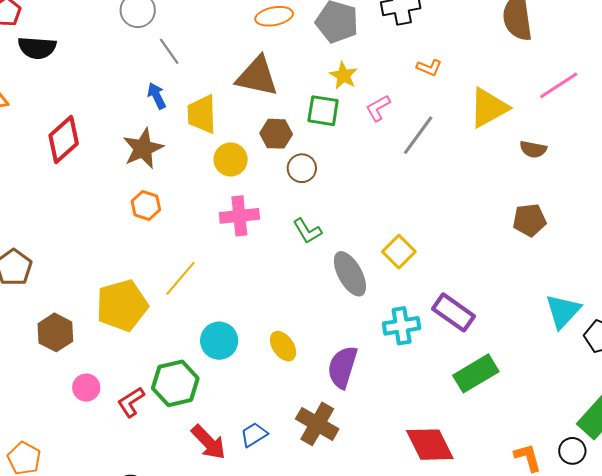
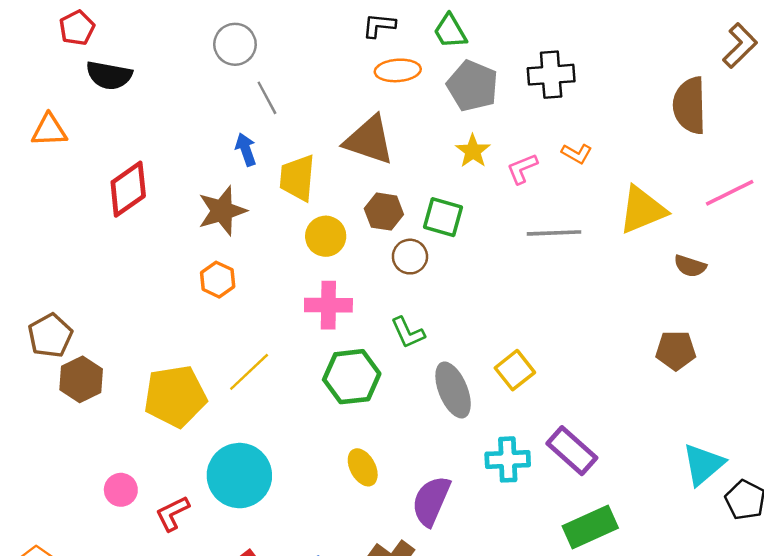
pink L-shape: (378, 108) -> (522, 169), moved
green square: (323, 111) -> (443, 217), moved
gray line: (418, 135) -> (554, 233), turned 45
brown hexagon: (55, 332) -> (81, 379), moved
cyan circle: (219, 341) -> (239, 476), moved, size x1.4
green hexagon: (175, 383) -> (352, 377), moved

